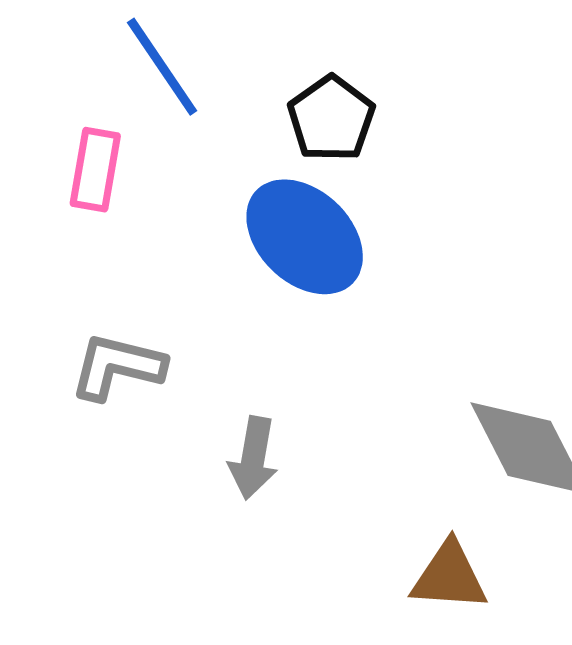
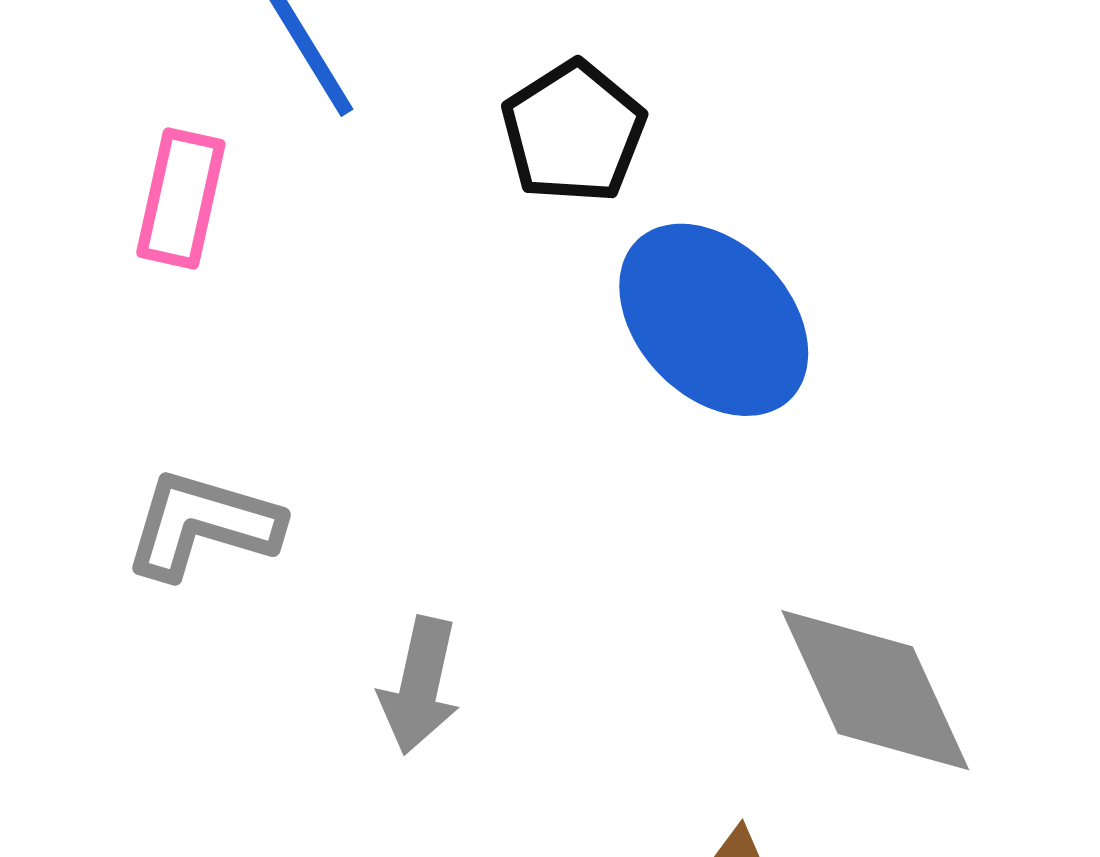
blue ellipse: (305, 237) -> (714, 320), moved

